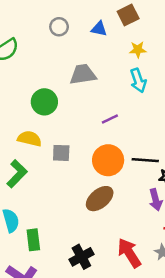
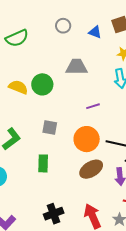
yellow semicircle: (30, 139) -> (18, 87), moved
brown ellipse: (100, 199) -> (91, 169), moved
green rectangle: (33, 240) -> (43, 163), moved

